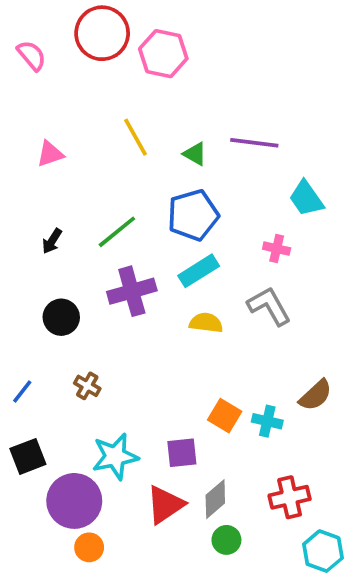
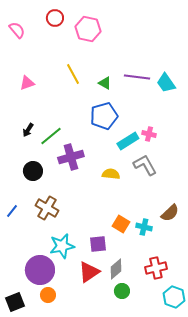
red circle: (102, 33) -> (55, 18), size x0.6
cyan trapezoid: (306, 198) -> (166, 83), moved
green line: (117, 232) -> (51, 136), moved
cyan rectangle: (199, 271) -> (128, 141), moved
brown cross: (87, 386) -> (47, 208), size x1.6
black square: (28, 456) -> (15, 302), moved

